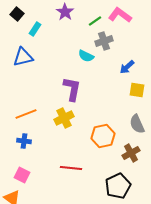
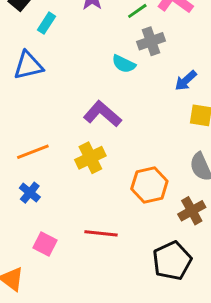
purple L-shape: (72, 89) -> (102, 114), turned -60
blue cross: (24, 141) -> (30, 193), turned 32
pink square: (22, 175) -> (45, 244), moved

